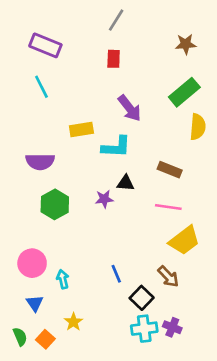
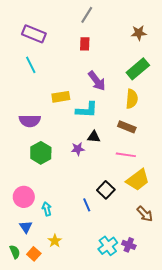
yellow semicircle: (198, 127) -> (132, 99), moved
brown arrow: (168, 276) -> (145, 214), moved
black square: (142, 298) -> (106, 190), moved
cyan cross: (144, 329) -> (108, 246), turned -30

